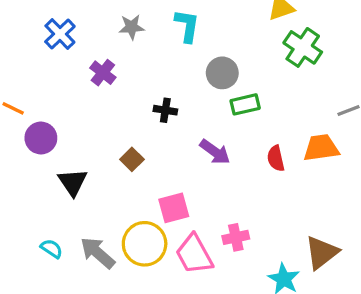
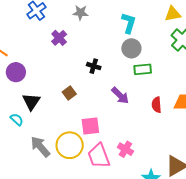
cyan L-shape: (187, 26) -> (129, 23), moved
pink cross: (236, 237) -> (125, 149), turned 35
cyan semicircle: (52, 249) -> (17, 119), moved

